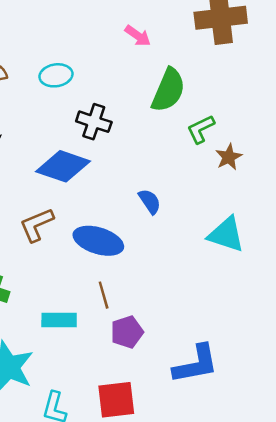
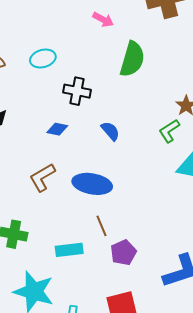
green L-shape: (201, 129) -> (169, 131), moved
blue diamond: (63, 166) -> (57, 129), size x0.5
blue semicircle: (150, 201) -> (110, 131), moved

